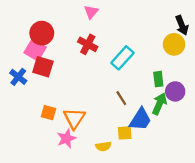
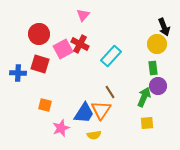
pink square: (35, 50) -> (63, 49), moved, turned 30
blue cross: (18, 77) -> (18, 73), turned -35
green rectangle: (158, 79) -> (153, 68), moved
orange triangle: (74, 118) -> (101, 110), moved
blue trapezoid: (140, 119) -> (84, 113), moved
yellow square: (125, 133) -> (147, 123), moved

